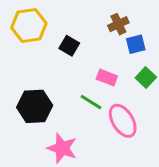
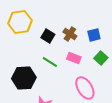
brown cross: (118, 24) -> (70, 34), moved, turned -32
green line: (91, 102) -> (50, 62), moved

